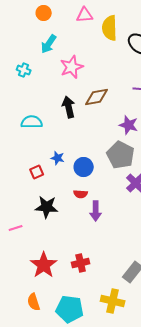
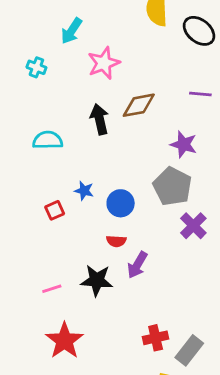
black star: (47, 207) -> (97, 280), moved
purple arrow: (96, 211) -> (137, 265), turned 30
pink line: (16, 228) -> (52, 289), moved
red cross: (81, 263) -> (156, 338), moved

